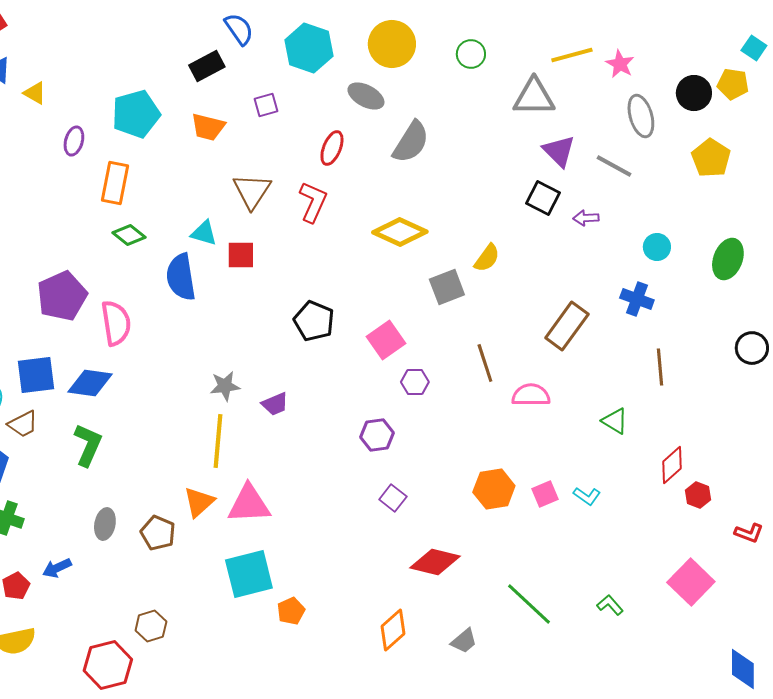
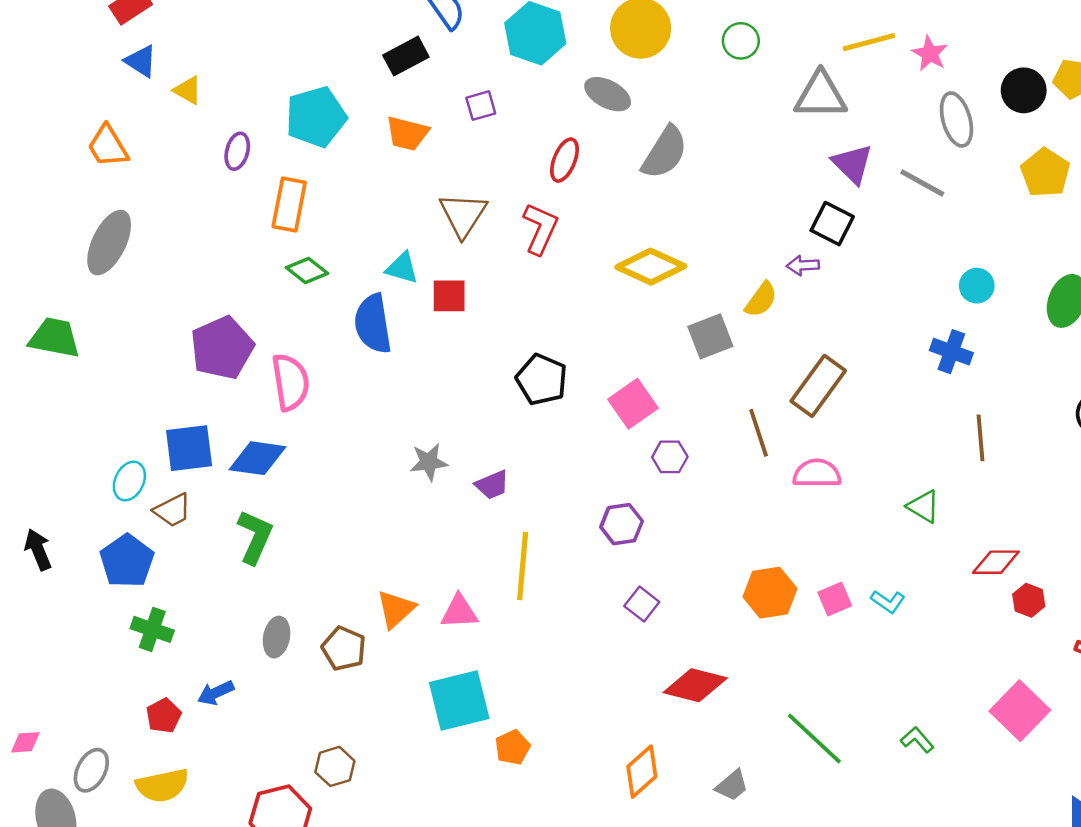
purple arrow: (586, 218) -> (803, 265), moved
brown rectangle: (567, 326) -> (818, 386), moved
yellow line: (218, 441) -> (523, 566), moved
red diamond: (672, 465) -> (996, 562), turned 42
pink triangle: (249, 504) -> (459, 612), size x0.7

